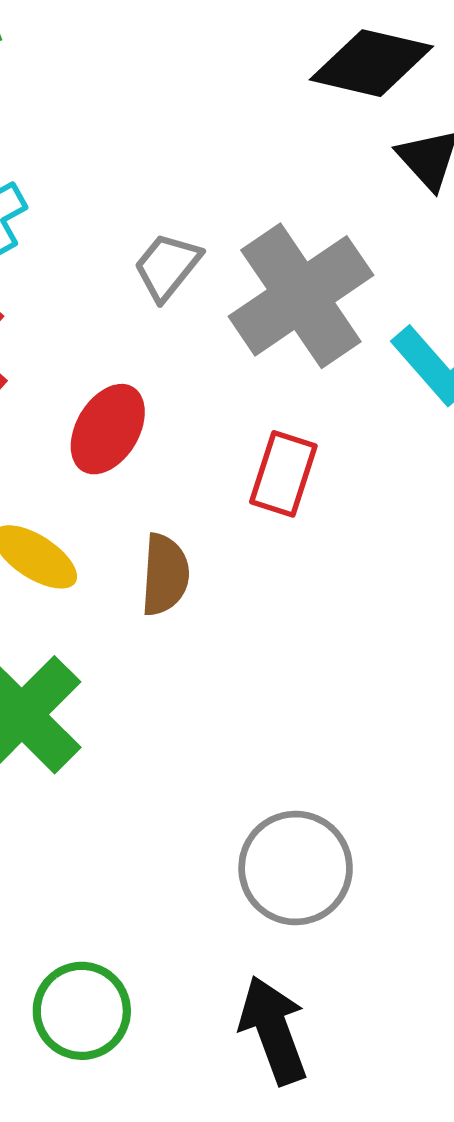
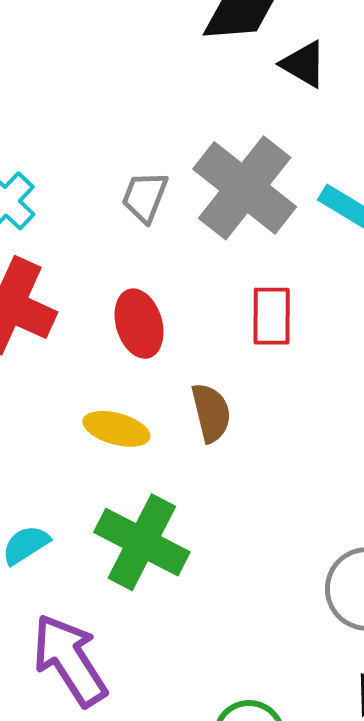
red ellipse: (108, 429) -> (139, 324), turned -30

